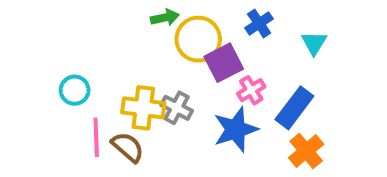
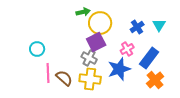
blue cross: (259, 23) -> (137, 27), moved
purple square: (224, 63) -> (96, 42), moved
yellow cross: (143, 108) -> (90, 79), moved

